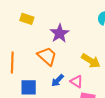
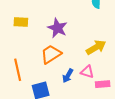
orange trapezoid: (47, 56) -> (51, 54), turned -60
yellow arrow: (91, 61) -> (96, 47), turned -48

